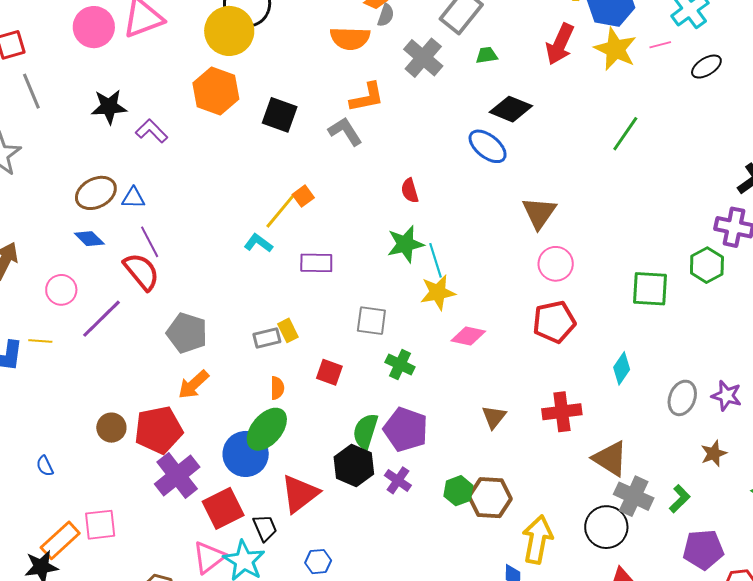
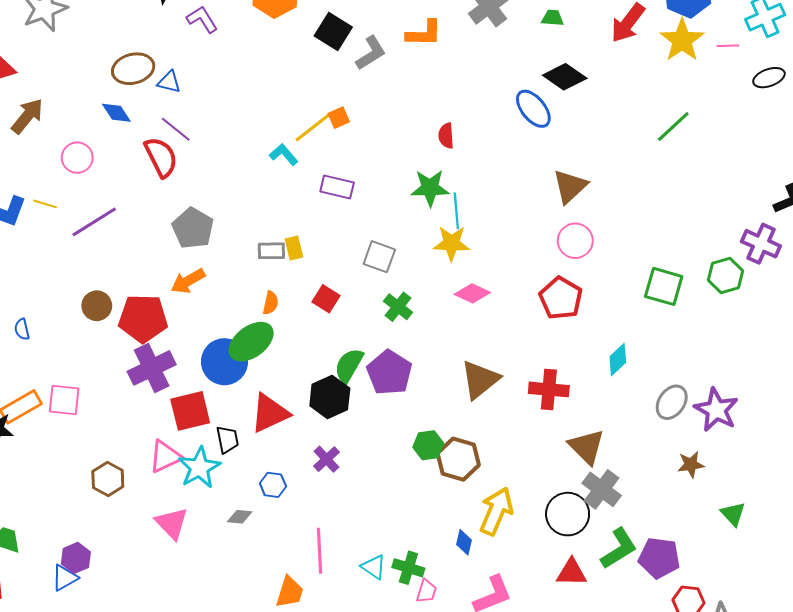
gray L-shape: (345, 131) -> (371, 53), moved, turned 78
purple line: (150, 242) -> (176, 129), turned -36
purple line: (102, 319) -> (94, 222), moved
red pentagon: (554, 322) -> (561, 298), turned 30
purple star: (726, 396) -> (716, 410), size x1.4
brown triangle: (494, 417) -> (480, 380), size x1.6
purple cross: (398, 480) -> (326, 459), moved
green L-shape: (680, 499) -> (619, 549), moved, size x1.5

